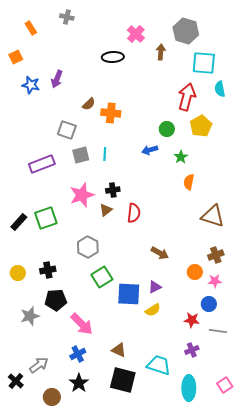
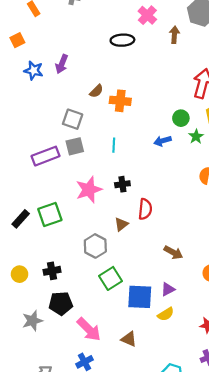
gray square: (81, 155) -> (75, 146), moved
green star: (181, 157) -> (196, 137), moved
brown triangle: (106, 210) -> (121, 224), moved
brown triangle: (119, 350) -> (129, 339), moved

